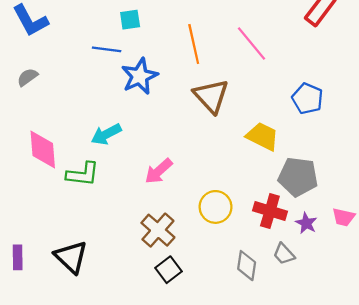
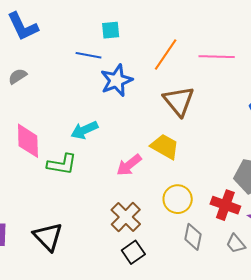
orange line: (194, 44) -> (166, 54), turned 44
pink line: (251, 44) -> (217, 57), turned -52
yellow trapezoid: (262, 136) -> (165, 147), moved
gray diamond: (247, 266) -> (193, 237), moved

